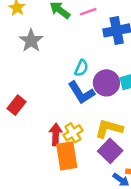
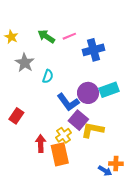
cyan semicircle: (81, 68) -> (48, 76), moved
red arrow: (56, 134) -> (41, 144), moved
purple square: (110, 151) -> (78, 120), moved

